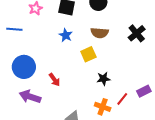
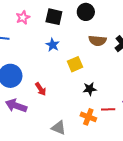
brown semicircle: (100, 33) -> (97, 41), moved
red line: (122, 99) -> (108, 109), turned 48

